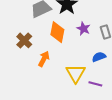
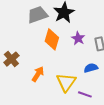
brown cross: (24, 40) -> (11, 59), moved
orange arrow: (44, 59) -> (38, 74), moved

